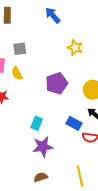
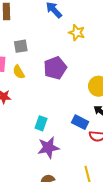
yellow star: (75, 48) -> (77, 33), moved
purple pentagon: (57, 83) -> (55, 68), moved

